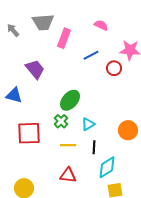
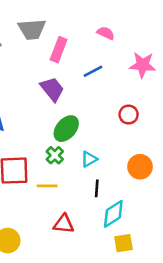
red circle: (114, 68) -> (129, 115), moved
purple trapezoid: (35, 69) -> (52, 89), moved
yellow line: (68, 145) -> (47, 186), moved

